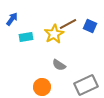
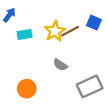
brown line: (68, 24) -> (70, 31), moved
orange circle: (42, 87) -> (27, 89), moved

